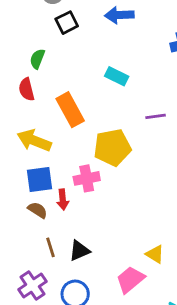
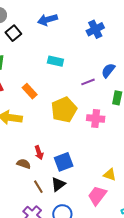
orange rectangle: (70, 110) -> (30, 91), size x0.7
pink cross: (87, 178) -> (96, 118), moved, turned 30
blue square: (40, 180) -> (64, 162), moved

